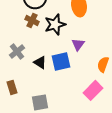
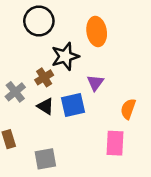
brown cross: (32, 20) -> (44, 77), moved, turned 32
pink rectangle: (93, 90) -> (115, 143), turned -42

